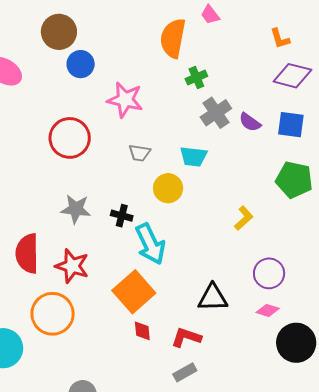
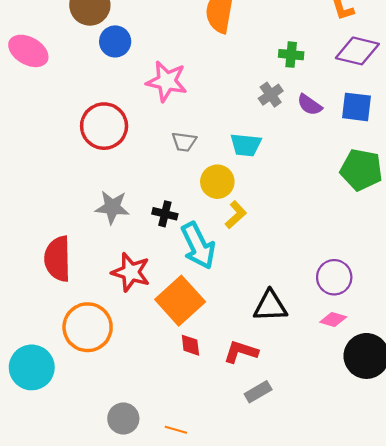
green cross: (196, 78) -> (291, 55), moved, turned 30
gray cross: (216, 113) -> (271, 95), size x0.7
yellow L-shape: (244, 218) -> (236, 215), moved
red star: (72, 266) -> (131, 272), moved
gray rectangle: (185, 372) -> (258, 392), moved

